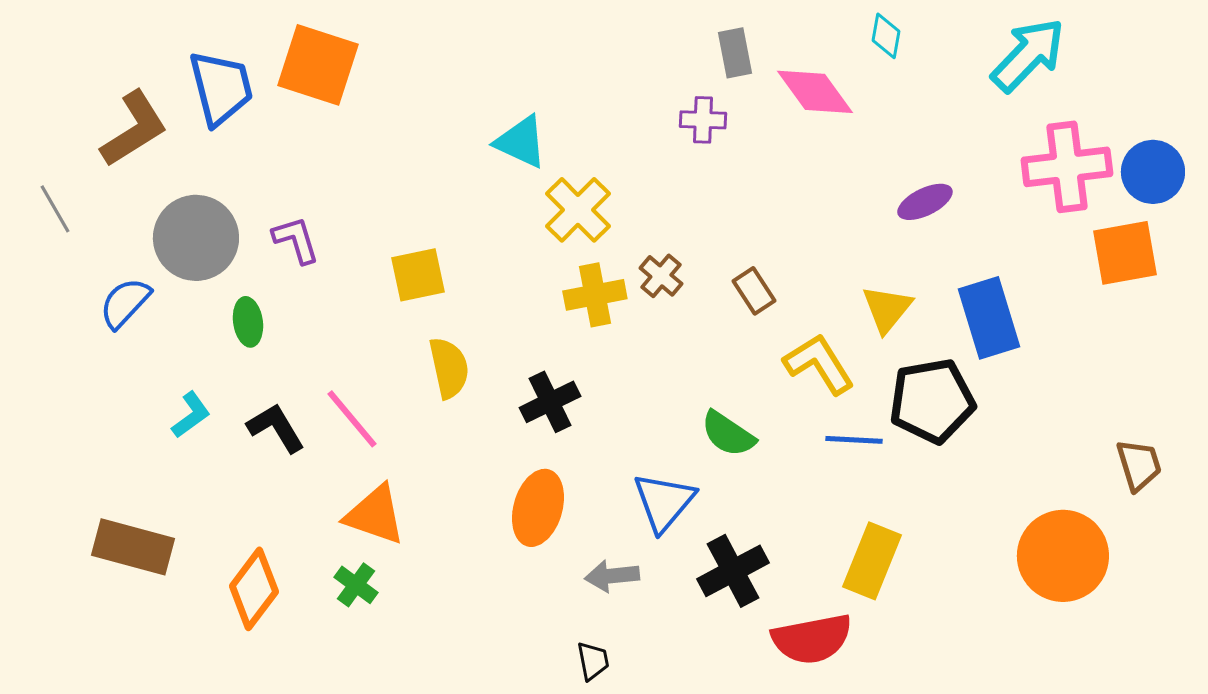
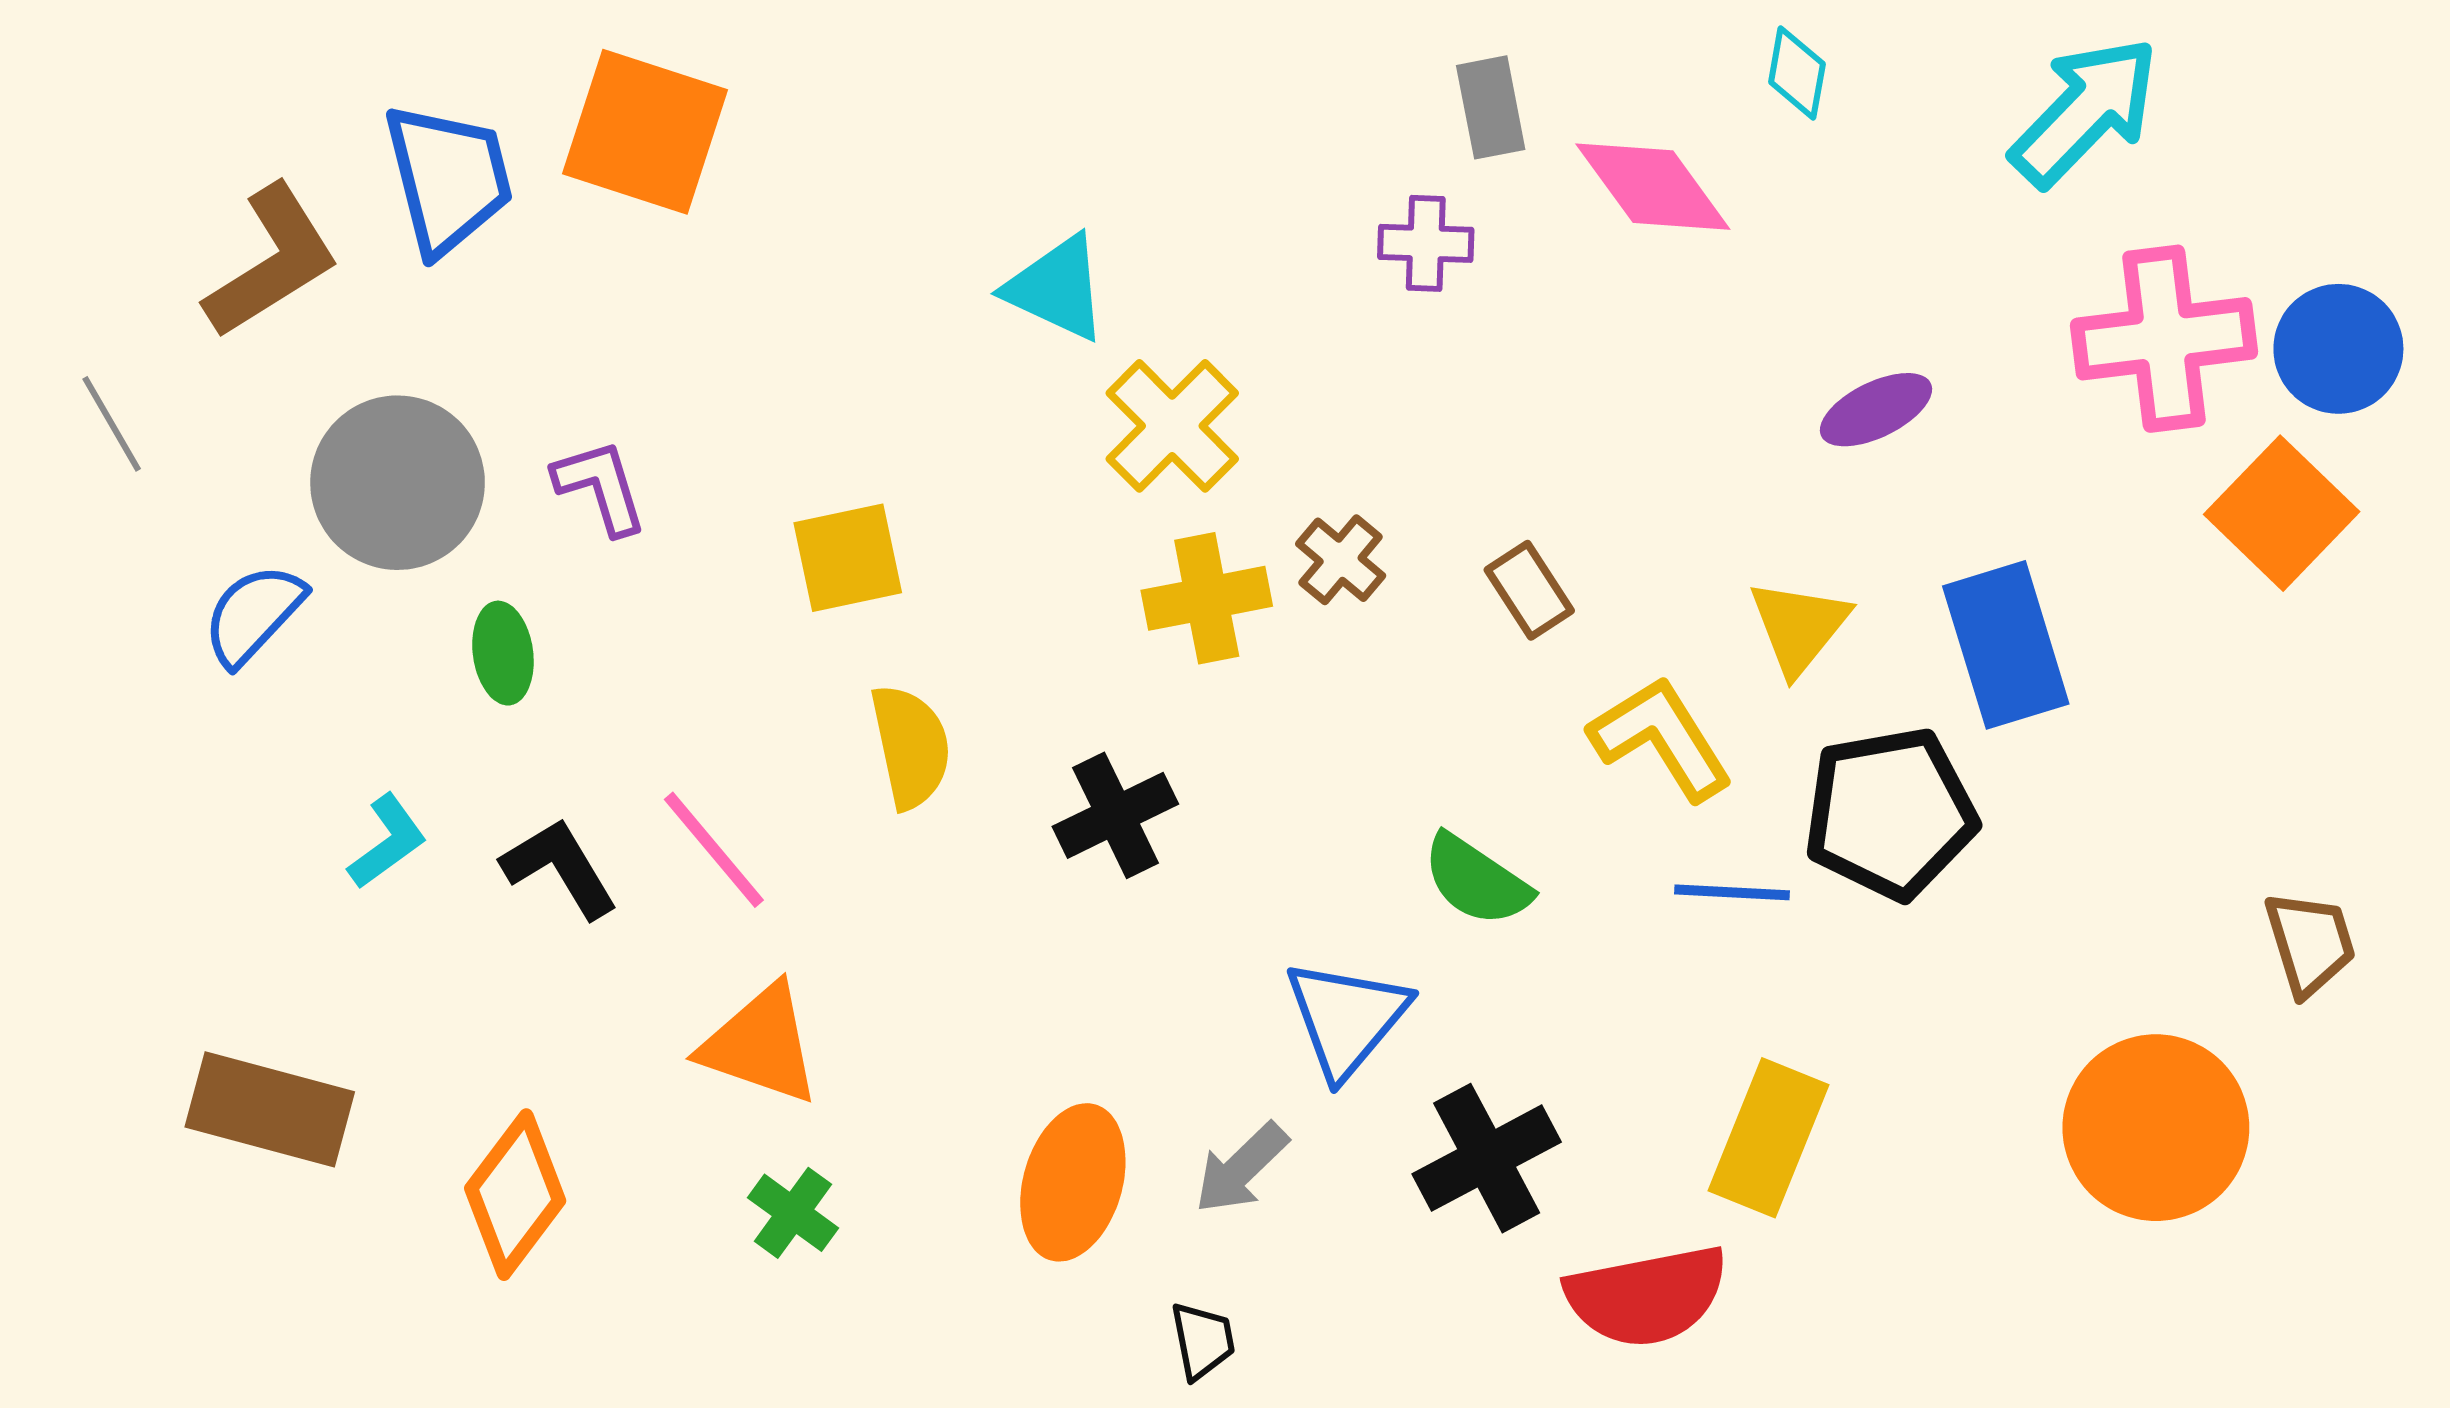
orange square: (1125, 253) -> (2282, 513), turned -36
orange ellipse: (538, 508) -> (1073, 1182), moved
gray arrow: (612, 576) -> (1241, 1168), turned -38
green cross: (356, 585) -> (793, 1213), moved

